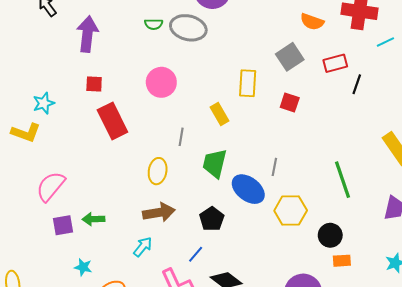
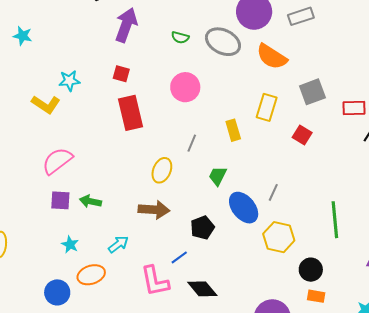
orange semicircle: (312, 22) -> (272, 57), moved, size x1.4
green semicircle: (154, 24) -> (180, 37), moved
green trapezoid: (215, 163) -> (218, 176), size x0.7
cyan arrow: (143, 247) -> (118, 244), moved

